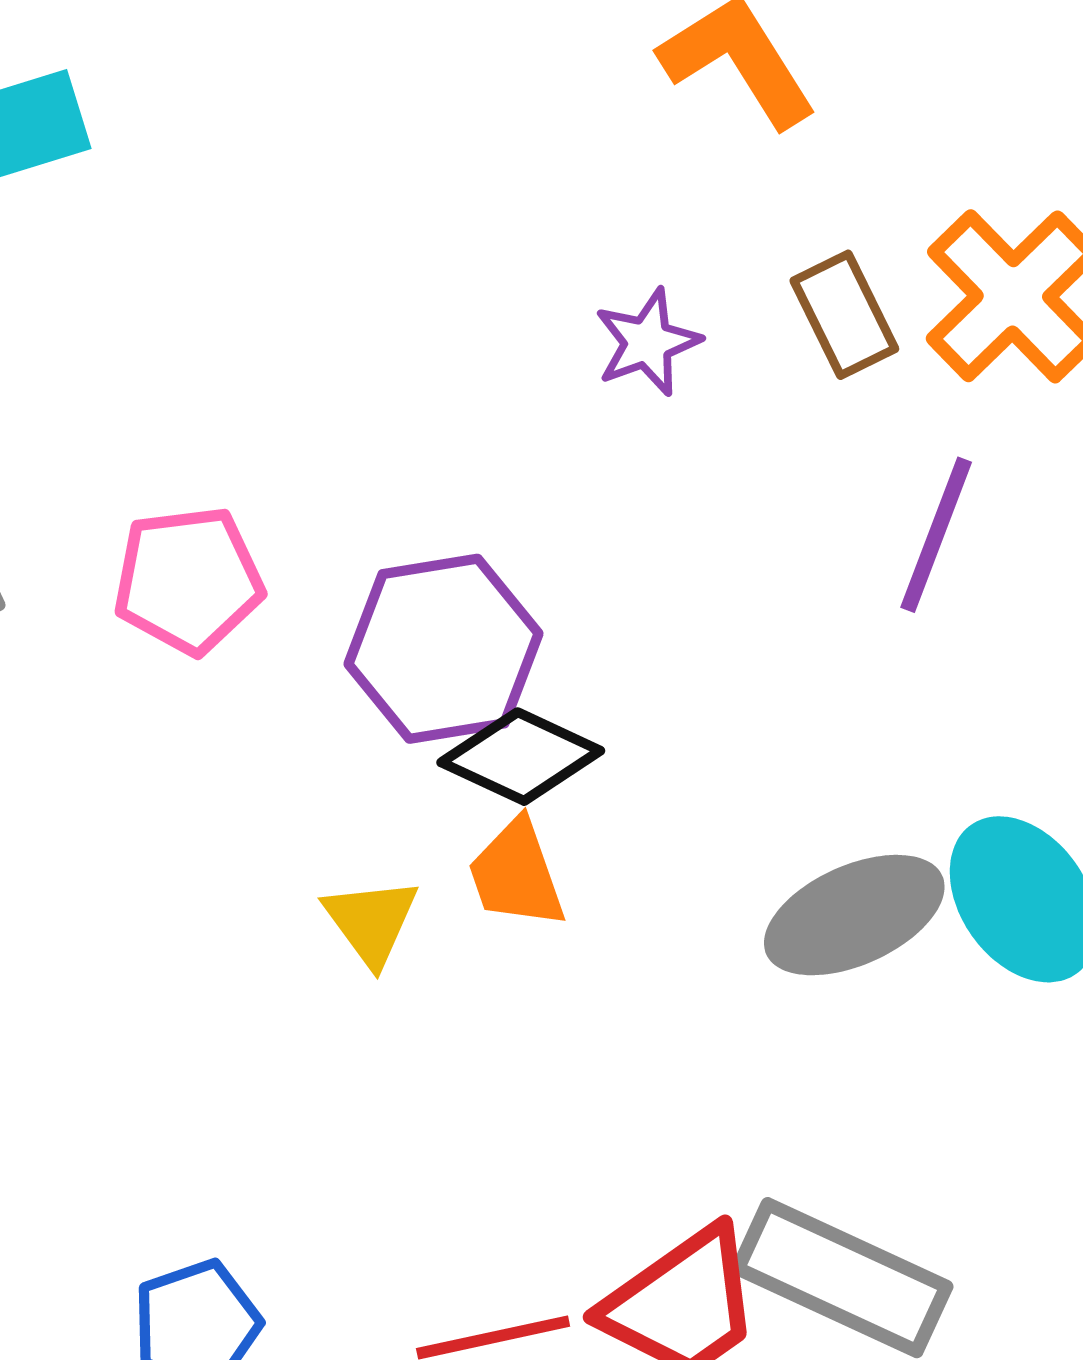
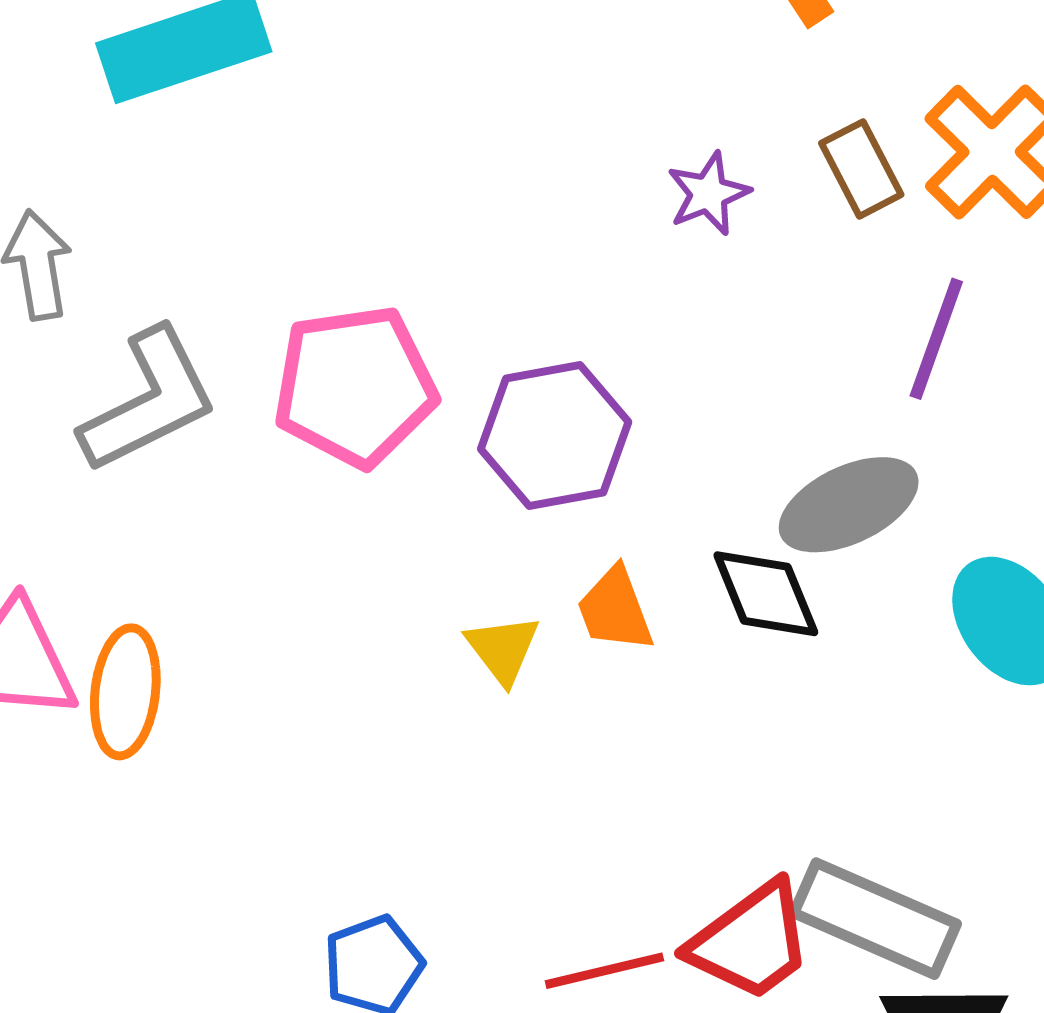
pink pentagon: (188, 580) -> (355, 386), size x1.4
black diamond: (521, 757) -> (766, 594), moved, turned 44
gray ellipse: (854, 915) -> (849, 505), moved

